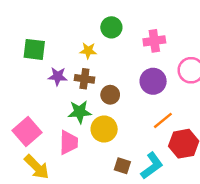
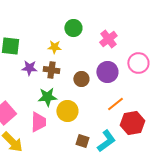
pink cross: (154, 41) -> (108, 39), turned -30
brown circle: (110, 95) -> (81, 79), moved

